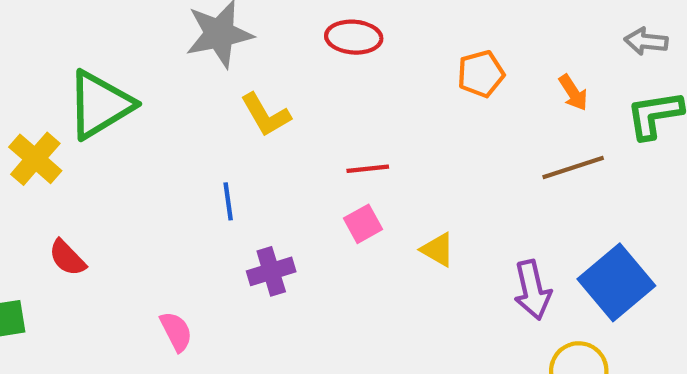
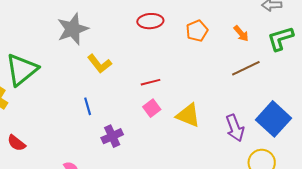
red ellipse: (354, 37) -> (150, 21), moved
yellow triangle: (438, 250) -> (188, 115), size x1.5

